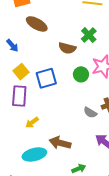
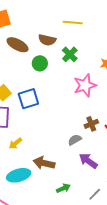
brown semicircle: (67, 48) -> (47, 40), moved
green circle: (81, 74) -> (40, 63), moved
gray semicircle: (90, 113) -> (75, 140), moved, turned 120

